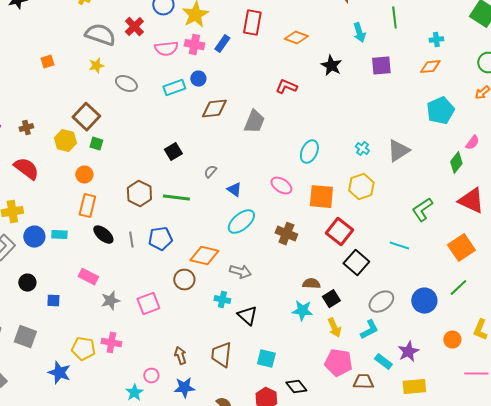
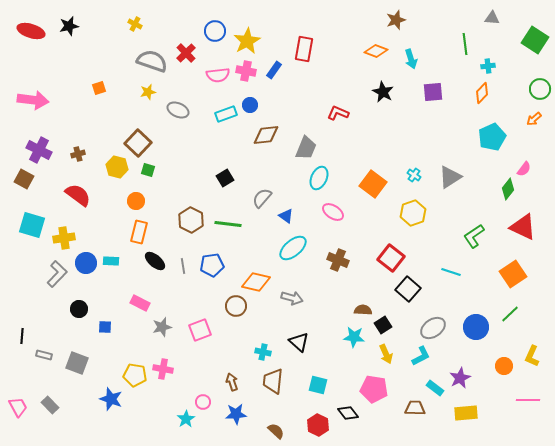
green line: (394, 18) -> (465, 44), moved
orange diamond: (296, 38) -> (376, 51), moved
orange diamond: (430, 67) -> (482, 93), turned -40
cyan ellipse: (309, 152) -> (319, 178), moved
gray semicircle: (210, 172) -> (262, 198), size x1.5
orange square: (321, 197) -> (373, 184), moved, turned 32
cyan cross: (222, 300) -> (263, 352), moved
pink pentagon: (338, 363) -> (374, 389), moved

